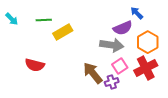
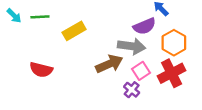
green line: (44, 20) -> (40, 17), moved
brown arrow: (93, 73) -> (109, 64), moved, turned 105
purple cross: (112, 82) -> (132, 90), turned -32

